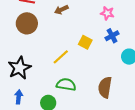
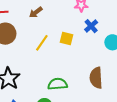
yellow line: (61, 57) -> (42, 43), moved

